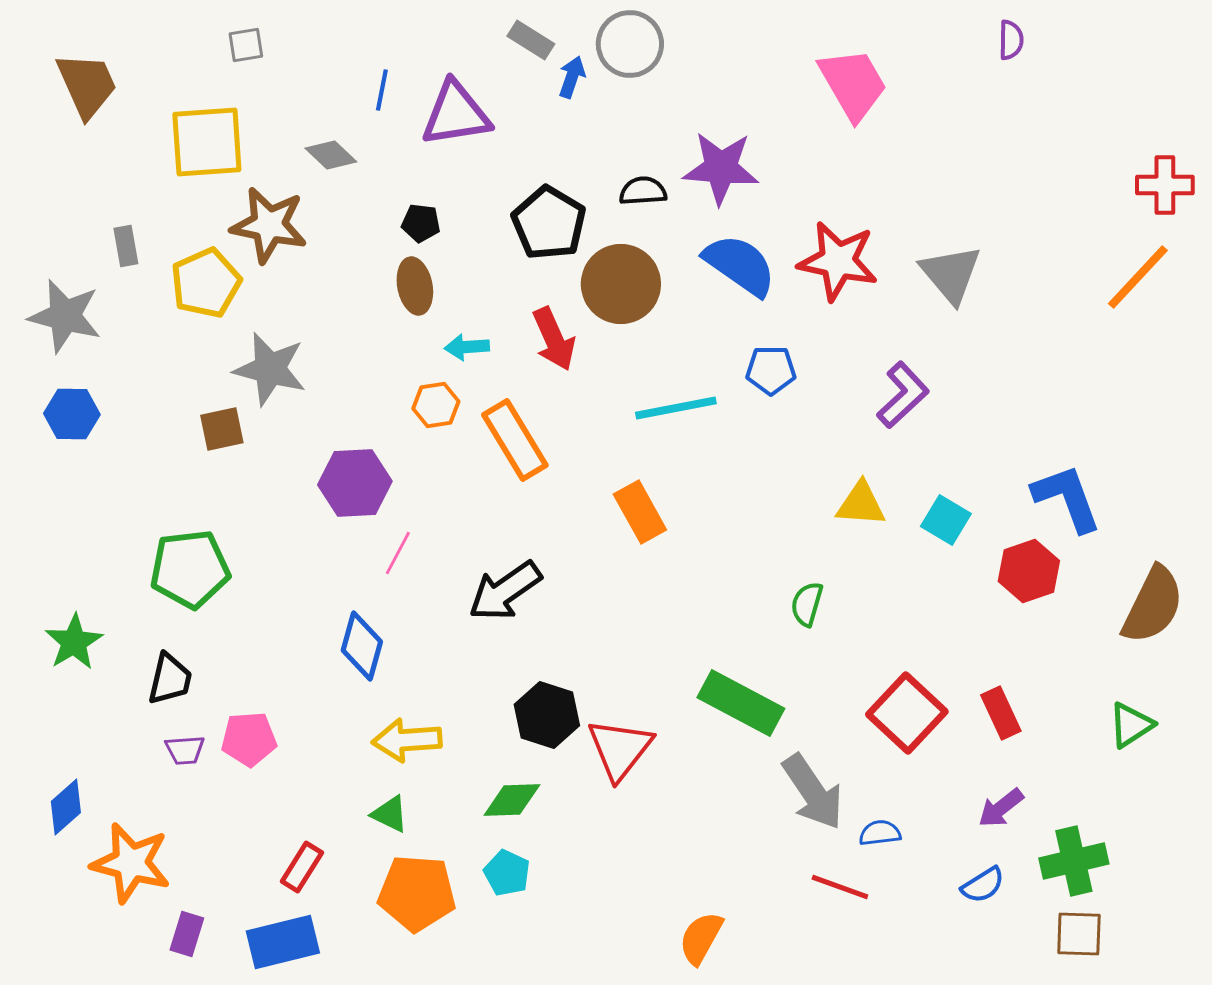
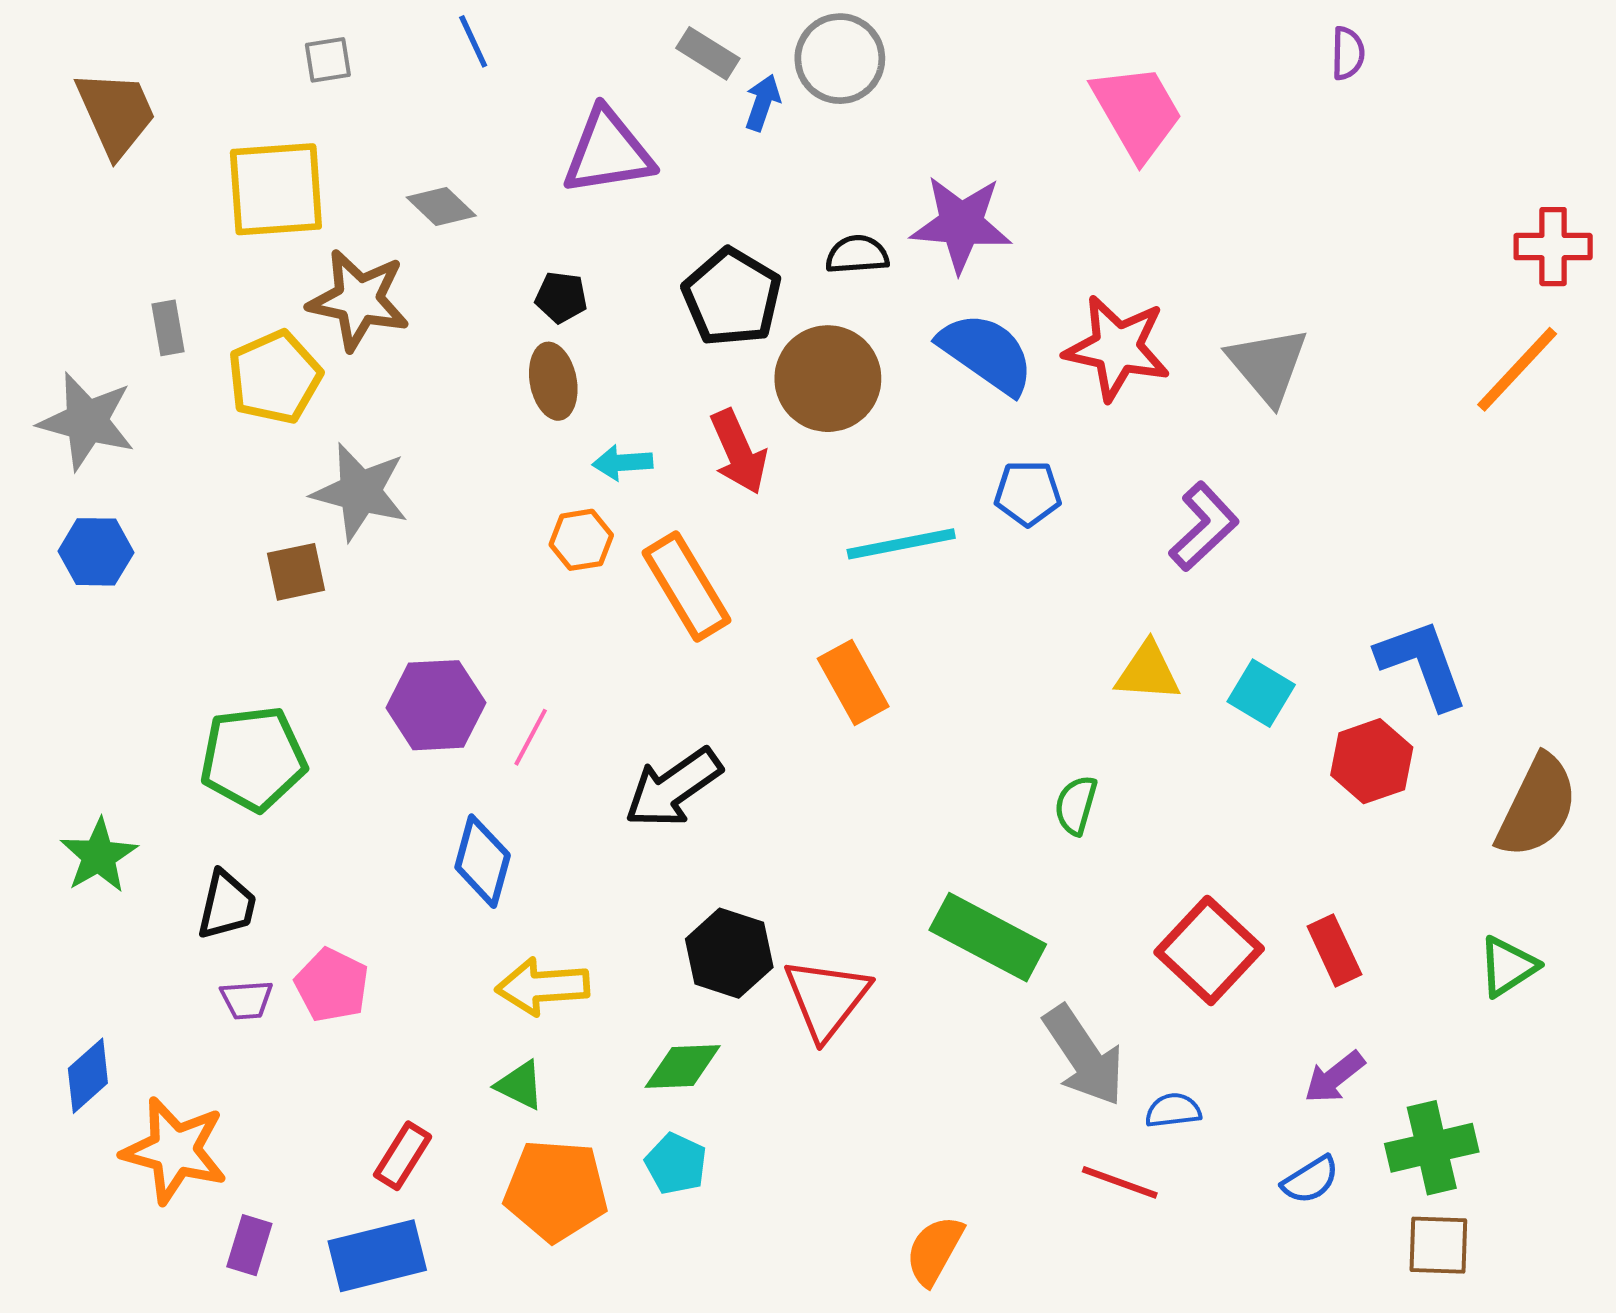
blue line: (382, 90) -> (473, 41), moved, turned -36
purple hexagon: (355, 483) -> (436, 705), moved
pink pentagon: (249, 739) -> (332, 985), turned 30

